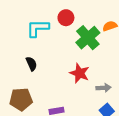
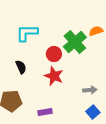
red circle: (66, 18) -> (54, 54), moved
red star: (80, 73) -> (54, 76), moved

